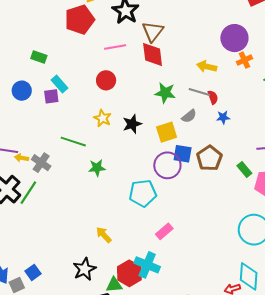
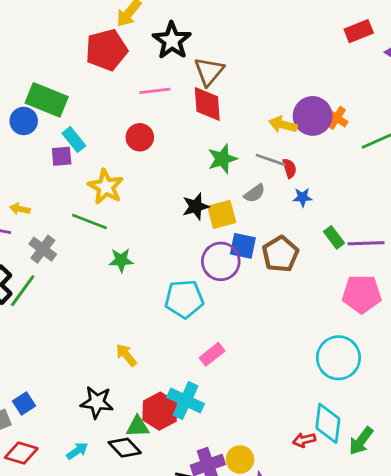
purple circle: (234, 38) -> (313, 116), moved
green rectangle: (39, 57) -> (47, 100), size x1.8
orange cross: (244, 60) -> (337, 118), turned -35
blue circle: (22, 91) -> (24, 121), moved
green star: (165, 93) -> (222, 159), turned -30
yellow star: (103, 118) -> (106, 187), moved, size x1.4
black star: (132, 124) -> (196, 206), moved
yellow arrow: (22, 158) -> (20, 209), moved
green rectangle: (244, 169) -> (334, 237), moved
black star: (84, 269) -> (97, 402), turned 30

